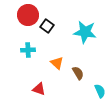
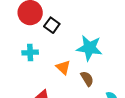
cyan star: (85, 32) -> (89, 48), moved

